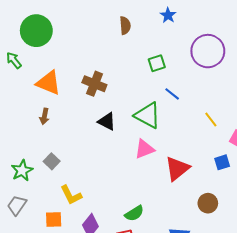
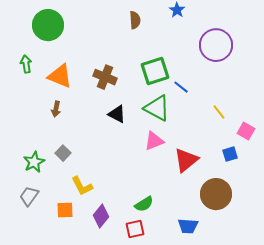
green arrow: (14, 60) -> (26, 64), moved, turned 30
green square: (157, 63) -> (155, 71), moved, size x1.6
brown circle: (208, 203) -> (216, 194), size x1.6

